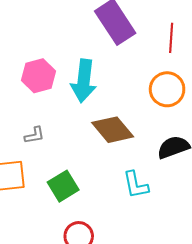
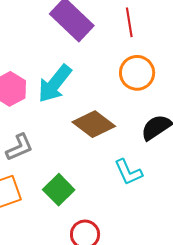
cyan arrow: (84, 81) -> (55, 84), turned 45
gray L-shape: (34, 135) -> (20, 147), size x1.4

